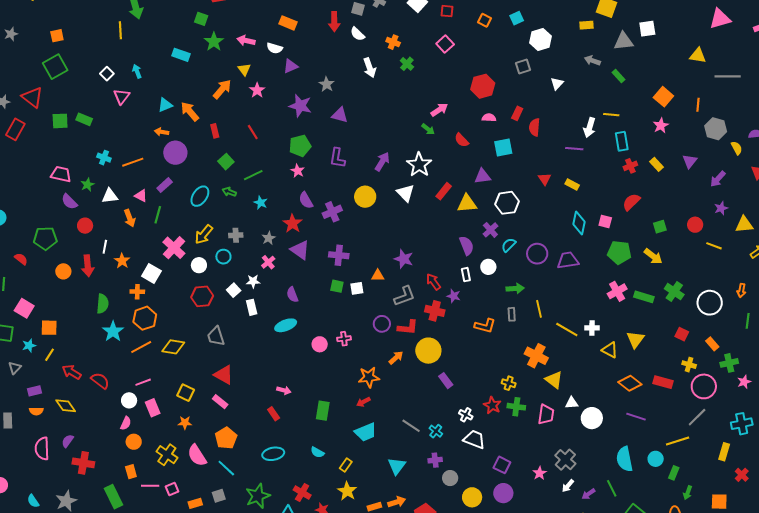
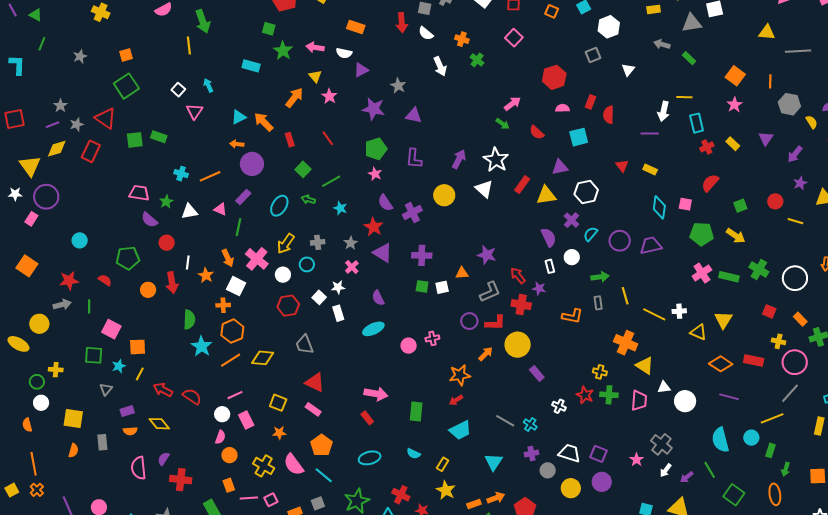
orange arrow: (130, 218) -> (228, 258), moved
pink arrow: (284, 390) -> (376, 394), size x1.6
white trapezoid: (474, 439) -> (569, 453), moved

